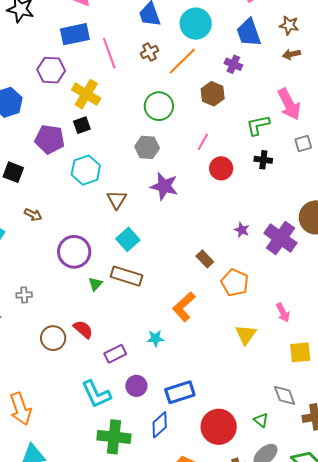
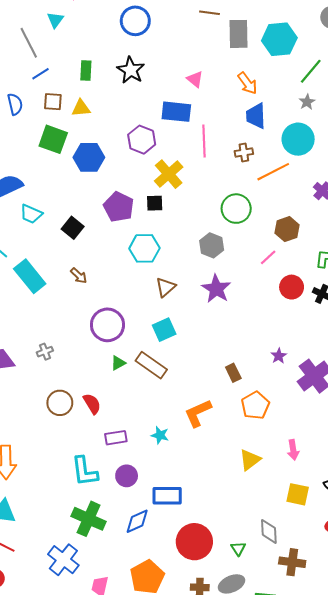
brown hexagon: (213, 94) -> (287, 229), moved
red circle: (221, 168) -> (292, 287), moved
gray cross: (24, 295) -> (45, 352), turned -35

